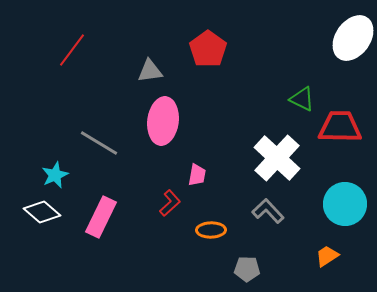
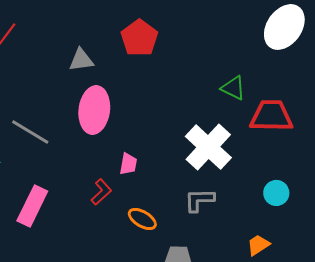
cyan circle: (345, 204) -> (276, 193), size x0.6
gray L-shape: (268, 211) -> (199, 200), turned -48
orange ellipse: (211, 230) -> (142, 219), turned 32

